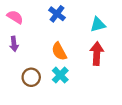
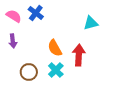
blue cross: (57, 14) -> (36, 13), moved
red arrow: (97, 54) -> (79, 55), moved

